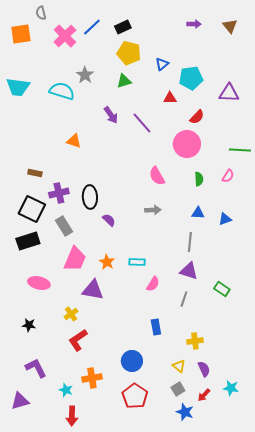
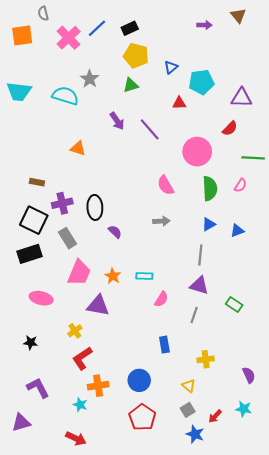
brown triangle: (230, 26) -> (238, 16), moved
red semicircle: (197, 117) -> (230, 128), moved
green semicircle: (199, 179) -> (210, 188), size x1.6
blue triangle: (198, 213) -> (209, 224), turned -32
purple semicircle: (204, 369) -> (249, 375), moved
orange cross: (92, 378) -> (98, 386), moved
cyan star: (66, 390) -> (80, 405), moved
red arrow: (72, 416) -> (76, 438), turned -66

